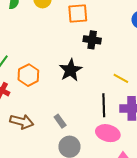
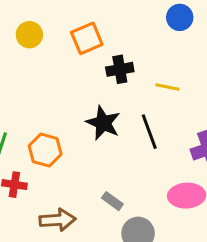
yellow line: (121, 78) -> (167, 87), moved
black line: (104, 105) -> (149, 132), moved

